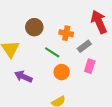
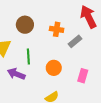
green line: (52, 52) -> (28, 57), moved, turned 56
pink rectangle: (90, 66) -> (83, 76), moved

